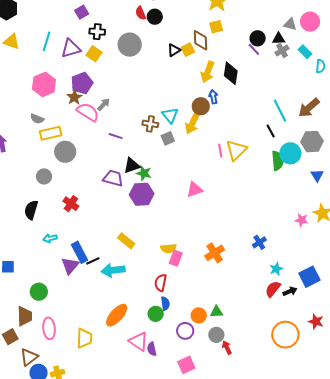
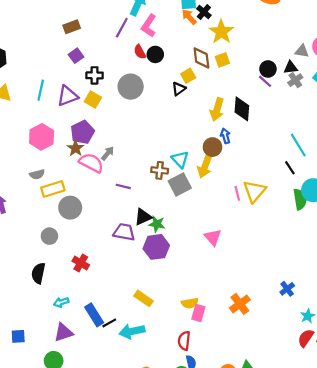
brown diamond: (201, 40) -> (201, 58), moved
yellow square: (188, 50) -> (188, 76), moved
gray semicircle: (37, 119) -> (37, 174), turned -32
gray square: (168, 138) -> (180, 184), size x1.5
pink triangle: (195, 189) -> (213, 237), turned -48
purple triangle: (70, 266) -> (63, 332), moved, turned 36

